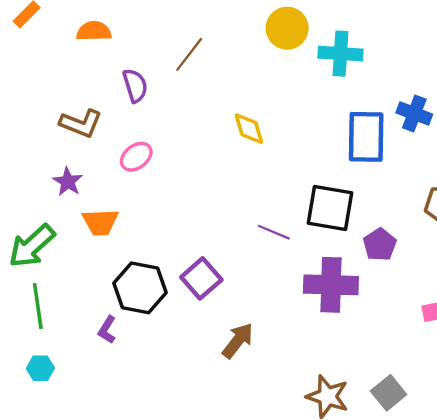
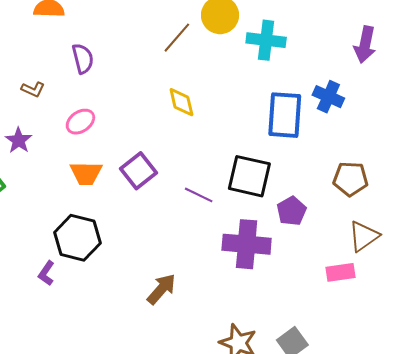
brown line: (189, 54) -> (177, 38), moved
brown L-shape: (81, 123) -> (33, 89), size x0.6
orange trapezoid: (100, 222) -> (86, 173), moved
purple square: (201, 278) -> (138, 171), moved

